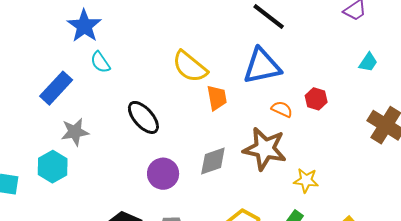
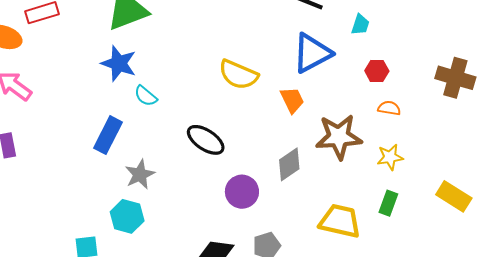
cyan trapezoid: (368, 62) -> (360, 25), moved
orange trapezoid: (217, 98) -> (292, 100), moved
orange semicircle: (282, 109) -> (389, 108), moved

